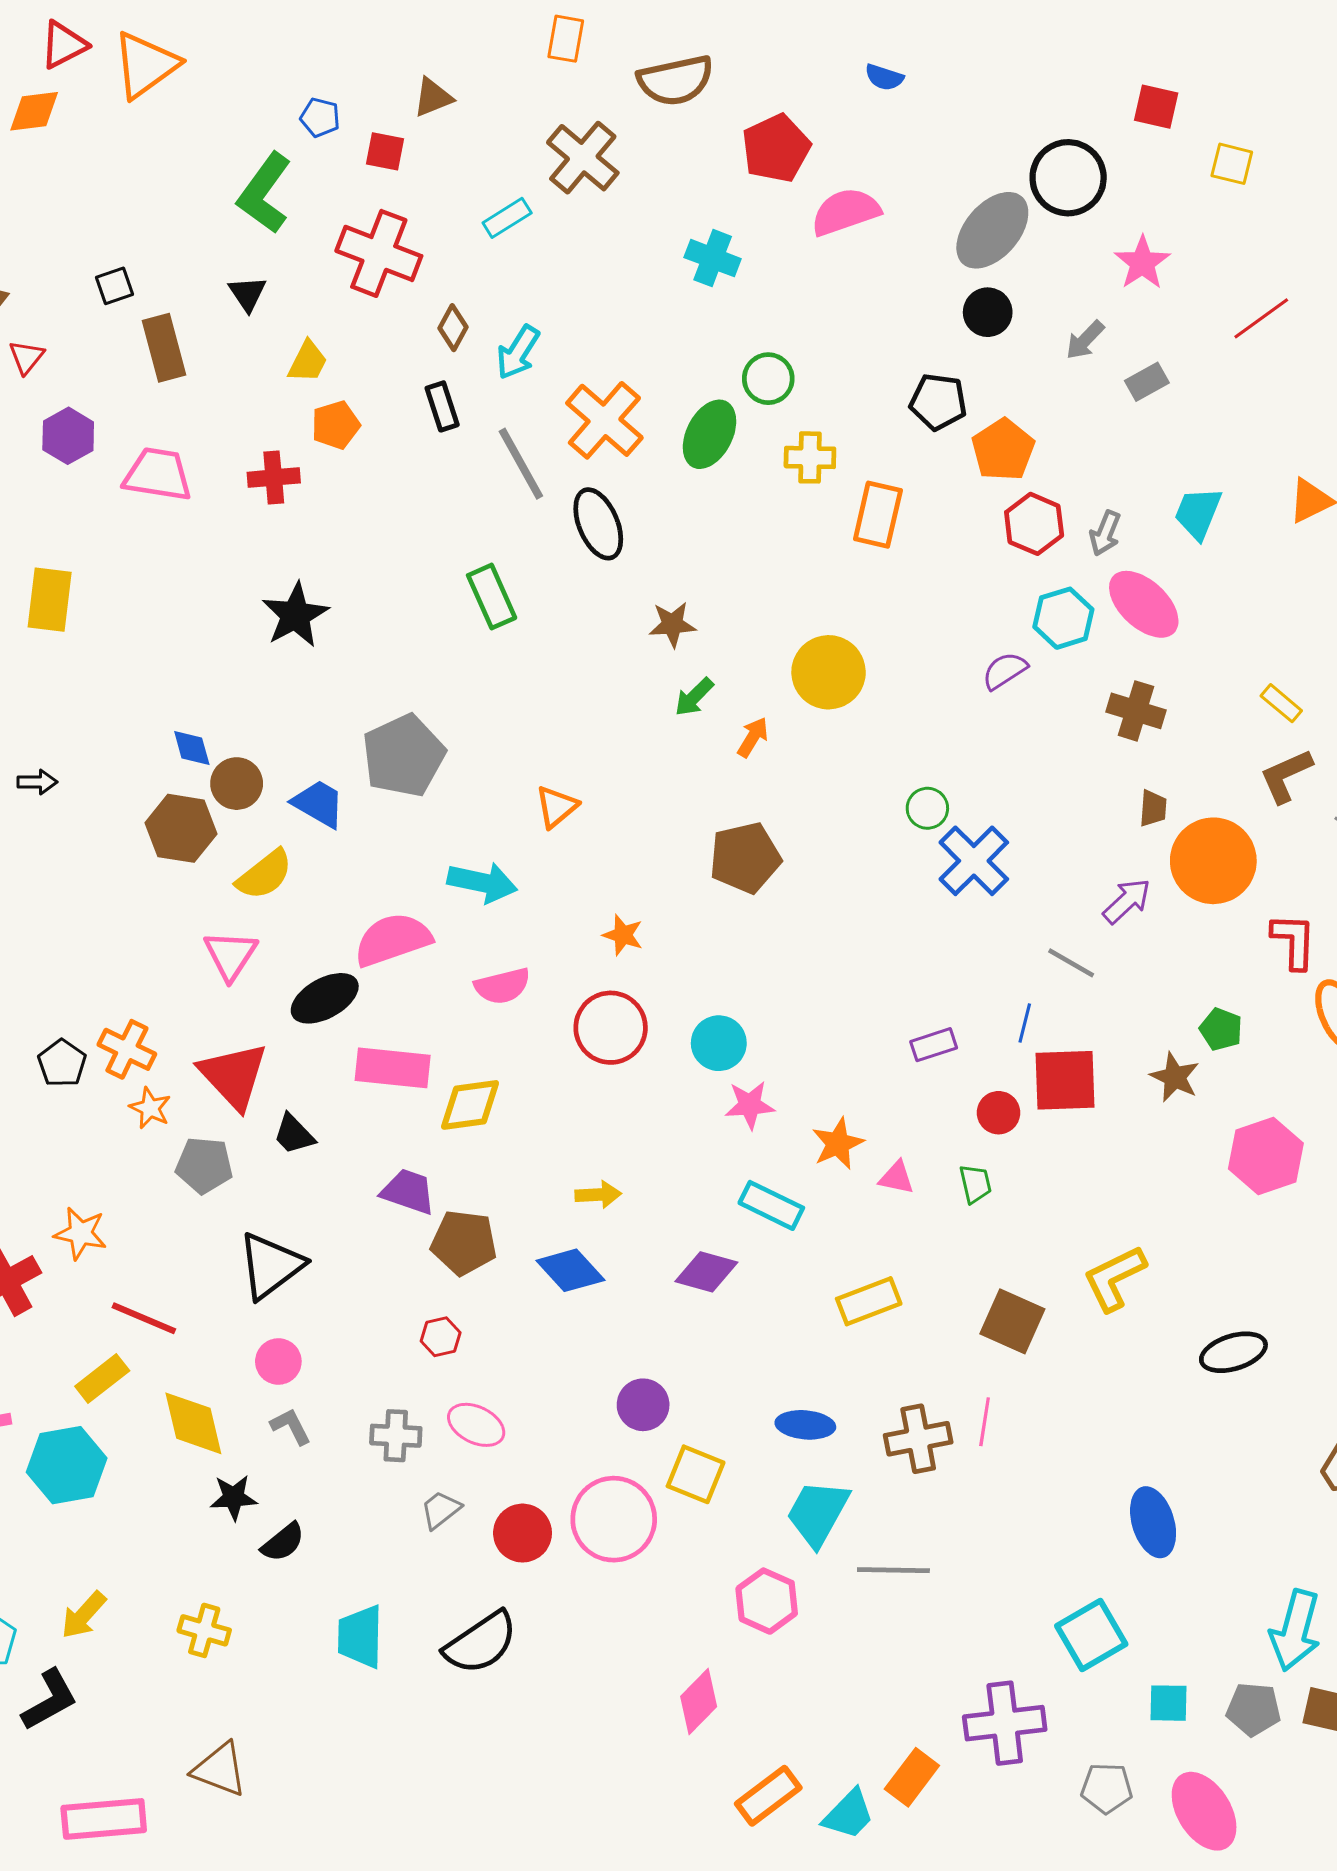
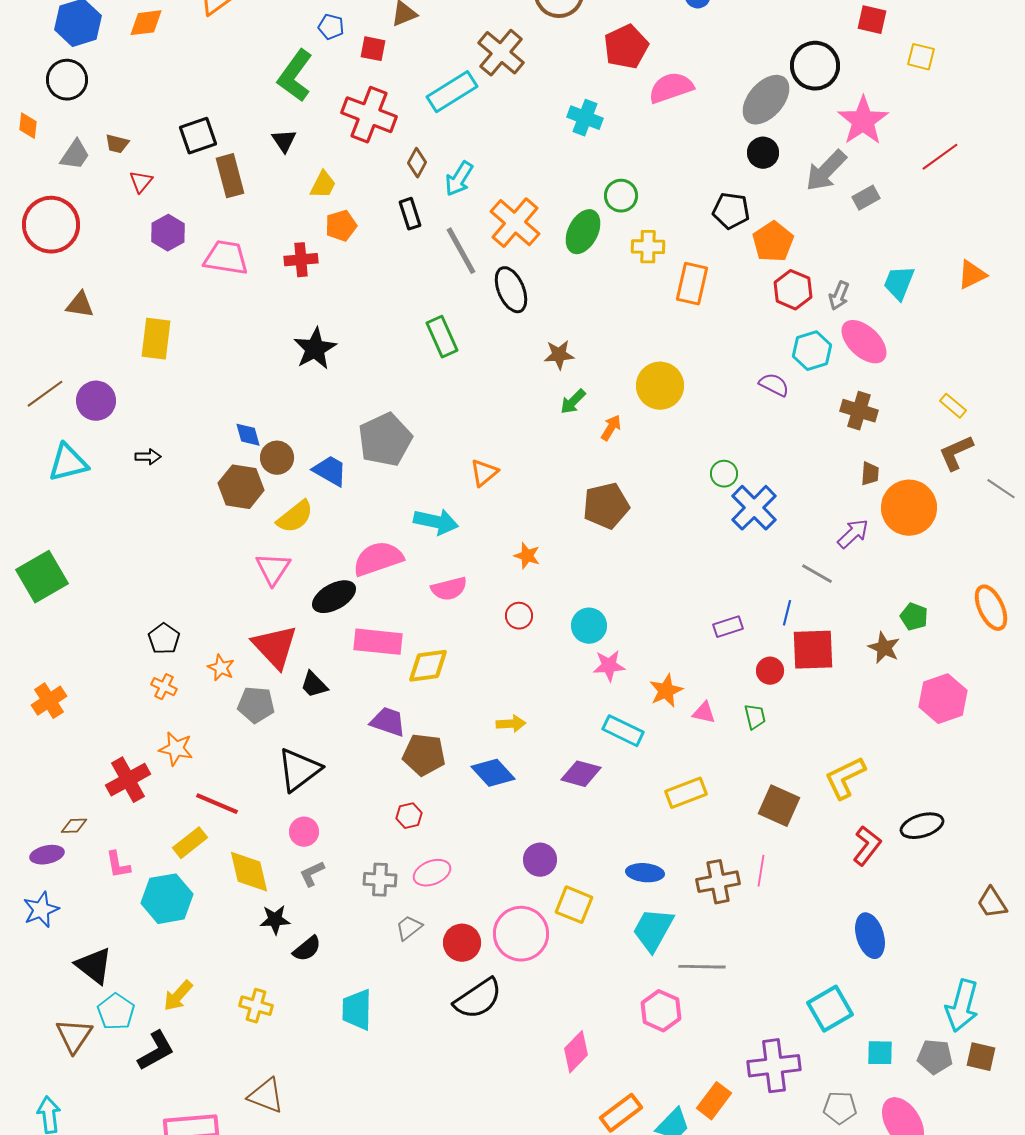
cyan rectangle: (507, 218) -> (452, 92), size x1.6
pink star: (1142, 263) -> (863, 121), size x1.4
black square: (115, 286) -> (198, 136), size x1.5
gray arrow: (1085, 340) -> (826, 171), size x1.6
purple semicircle: (1005, 671) -> (774, 385), turned 60
red L-shape: (1294, 941) -> (867, 846), moved, turned 36
red circle: (611, 1028) -> (519, 616), size x0.6
orange cross: (127, 1049) -> (164, 687), moved, size x0.7
pink ellipse: (476, 1425) -> (432, 873), turned -48
gray L-shape: (291, 1426) -> (312, 874), turned -88
pink hexagon: (767, 1601) -> (661, 1011), moved
black semicircle: (481, 1643) -> (478, 999), moved

